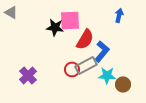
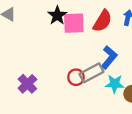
black star: (55, 27) -> (57, 15), moved, turned 30
red semicircle: (85, 39) -> (102, 21), moved

